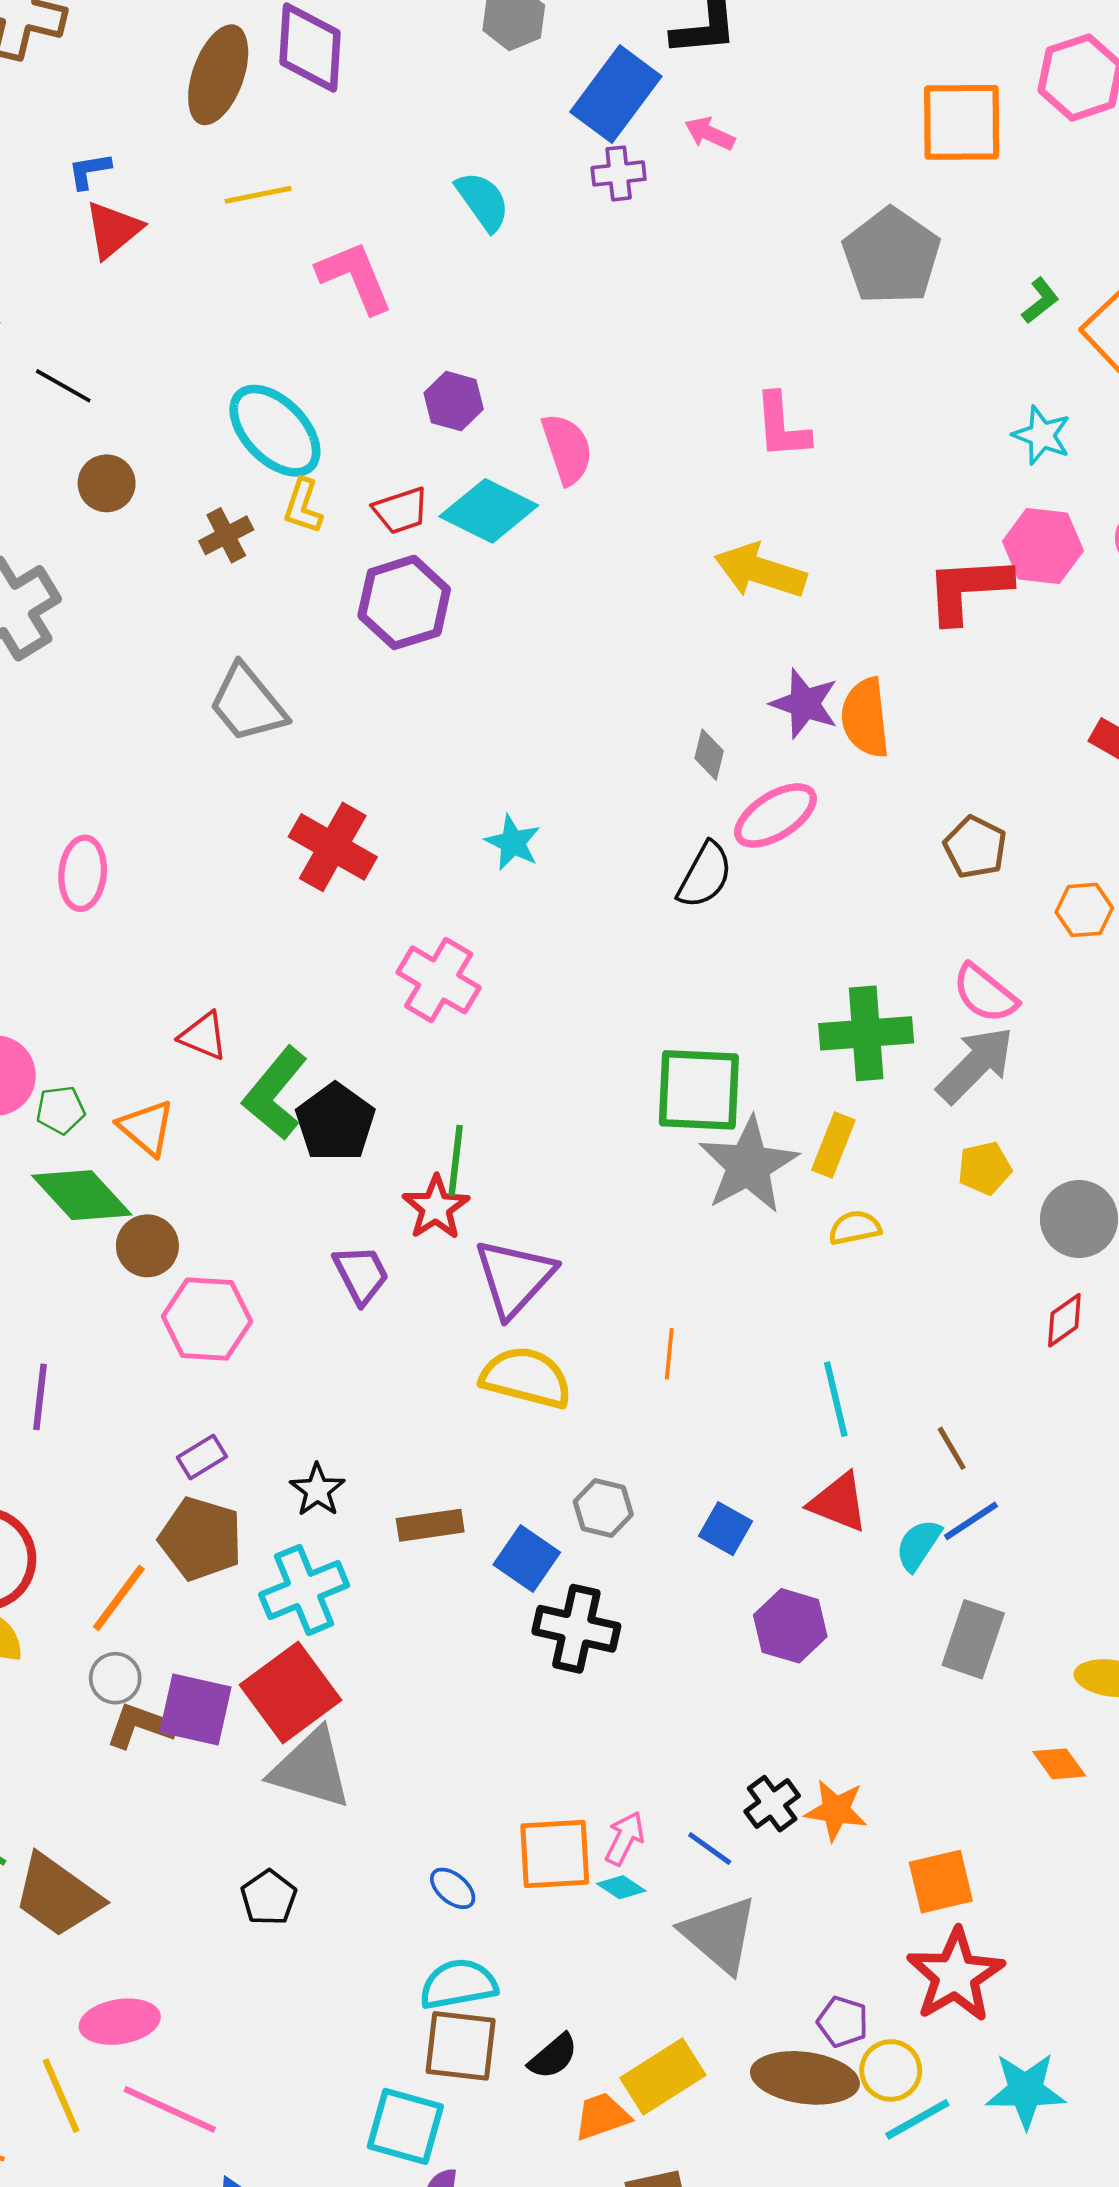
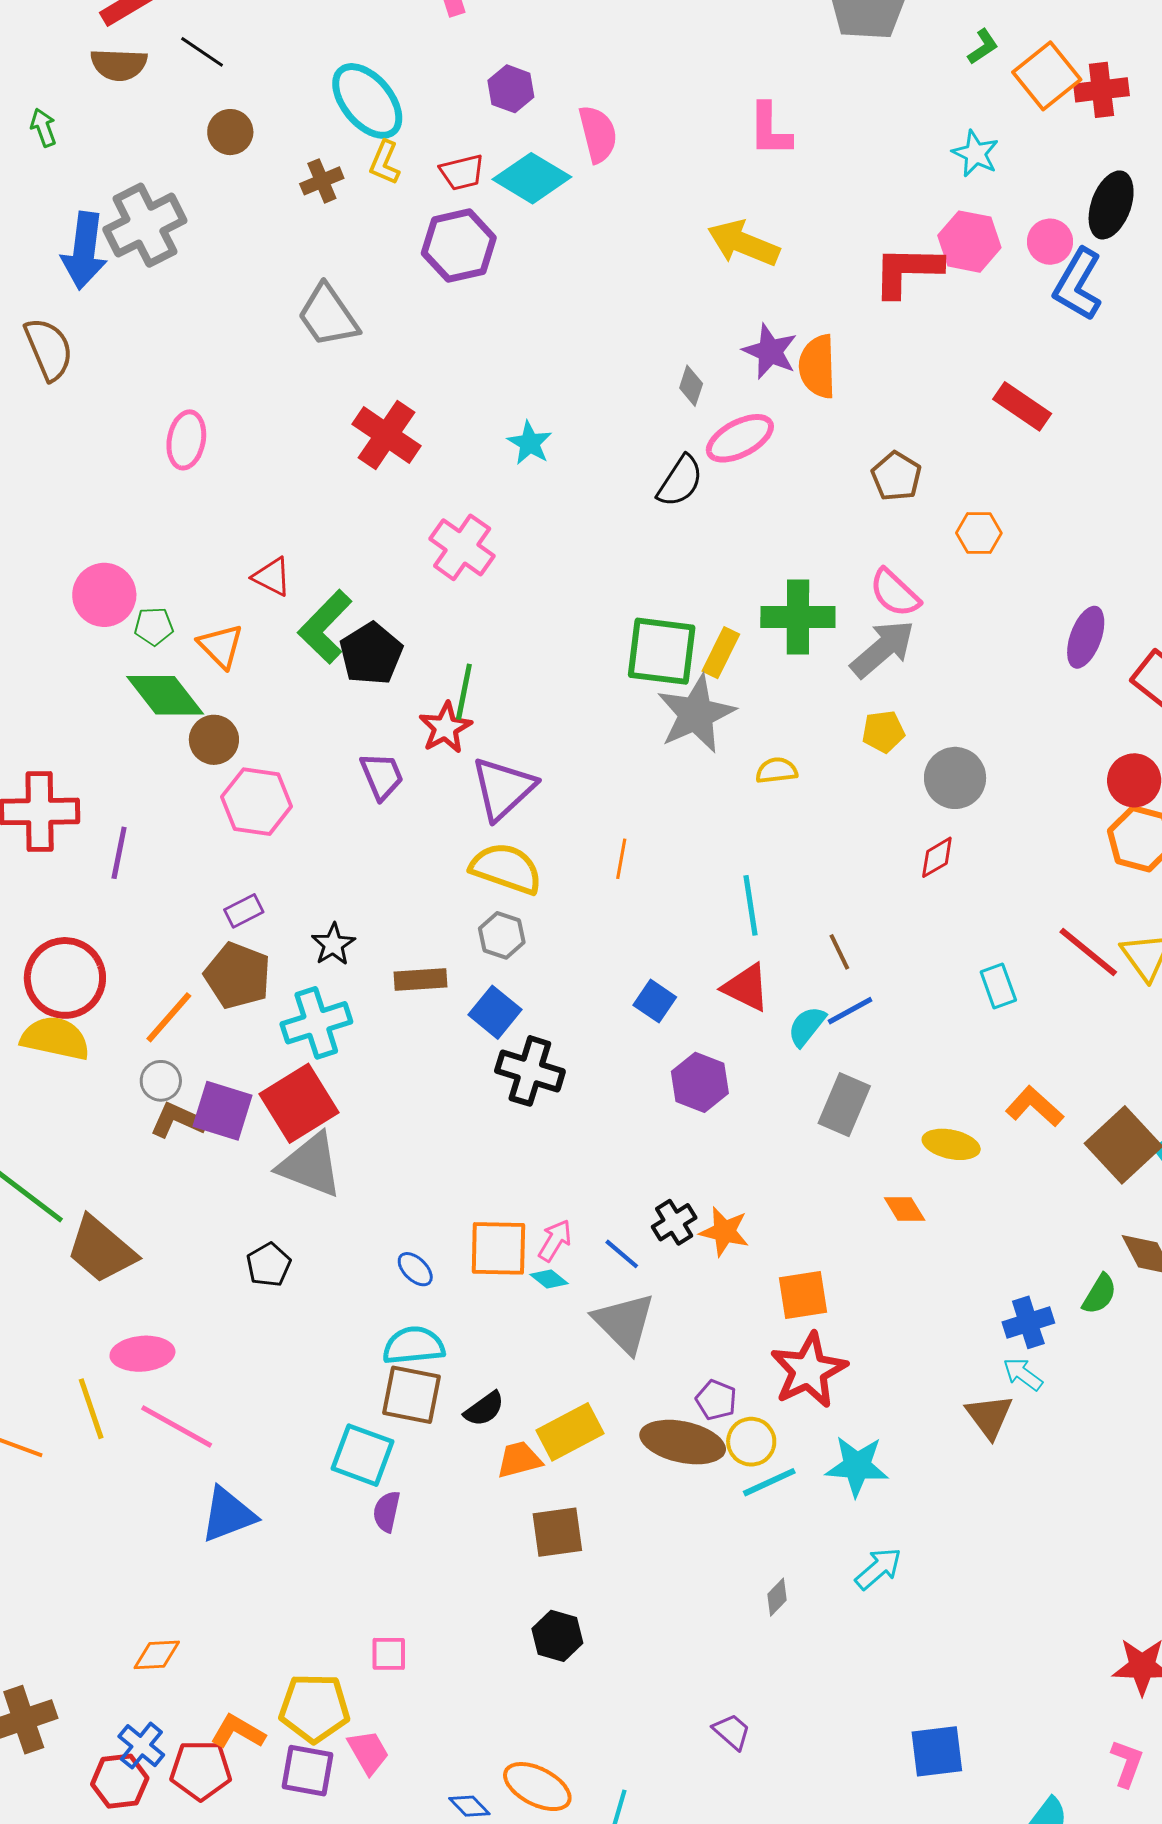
yellow rectangle: (833, 1145) -> (721, 653), moved
gray hexagon: (603, 1508) -> (502, 935), moved

